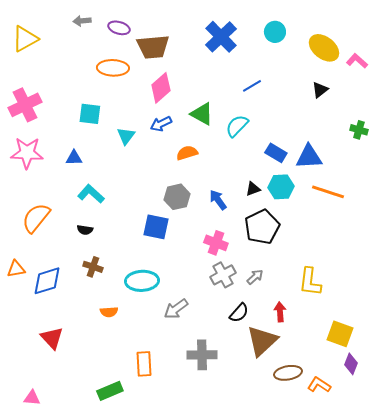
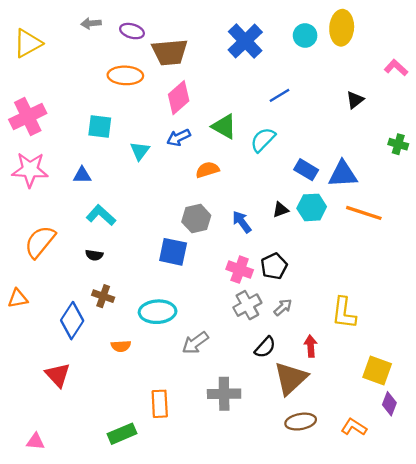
yellow ellipse: (324, 48) -> (342, 28), moved, turned 56
black pentagon: (262, 227) -> (274, 266), moved, size x0.7
blue diamond: (47, 281) -> (72, 321), moved, turned -40
brown ellipse: (288, 373) -> (301, 422), moved

